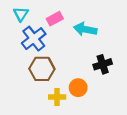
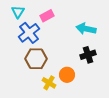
cyan arrow: (85, 29) -> (86, 29), moved
yellow cross: (57, 97) -> (49, 83), turned 32

